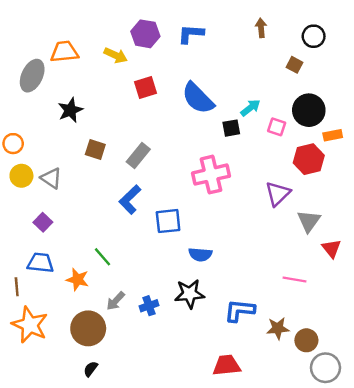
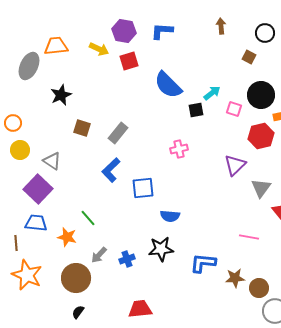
red square: (145, 88) -> (129, 61), moved
pink cross: (211, 175) -> (179, 149), size x0.6
gray triangle: (51, 178) -> (52, 161), moved
purple square: (43, 222) -> (38, 189), size x1.8
red trapezoid: (227, 365) -> (140, 309), moved

